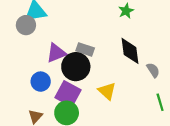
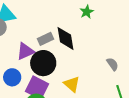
gray rectangle: (85, 49) -> (46, 39), moved, turned -42
black diamond: (130, 51) -> (66, 38), moved

